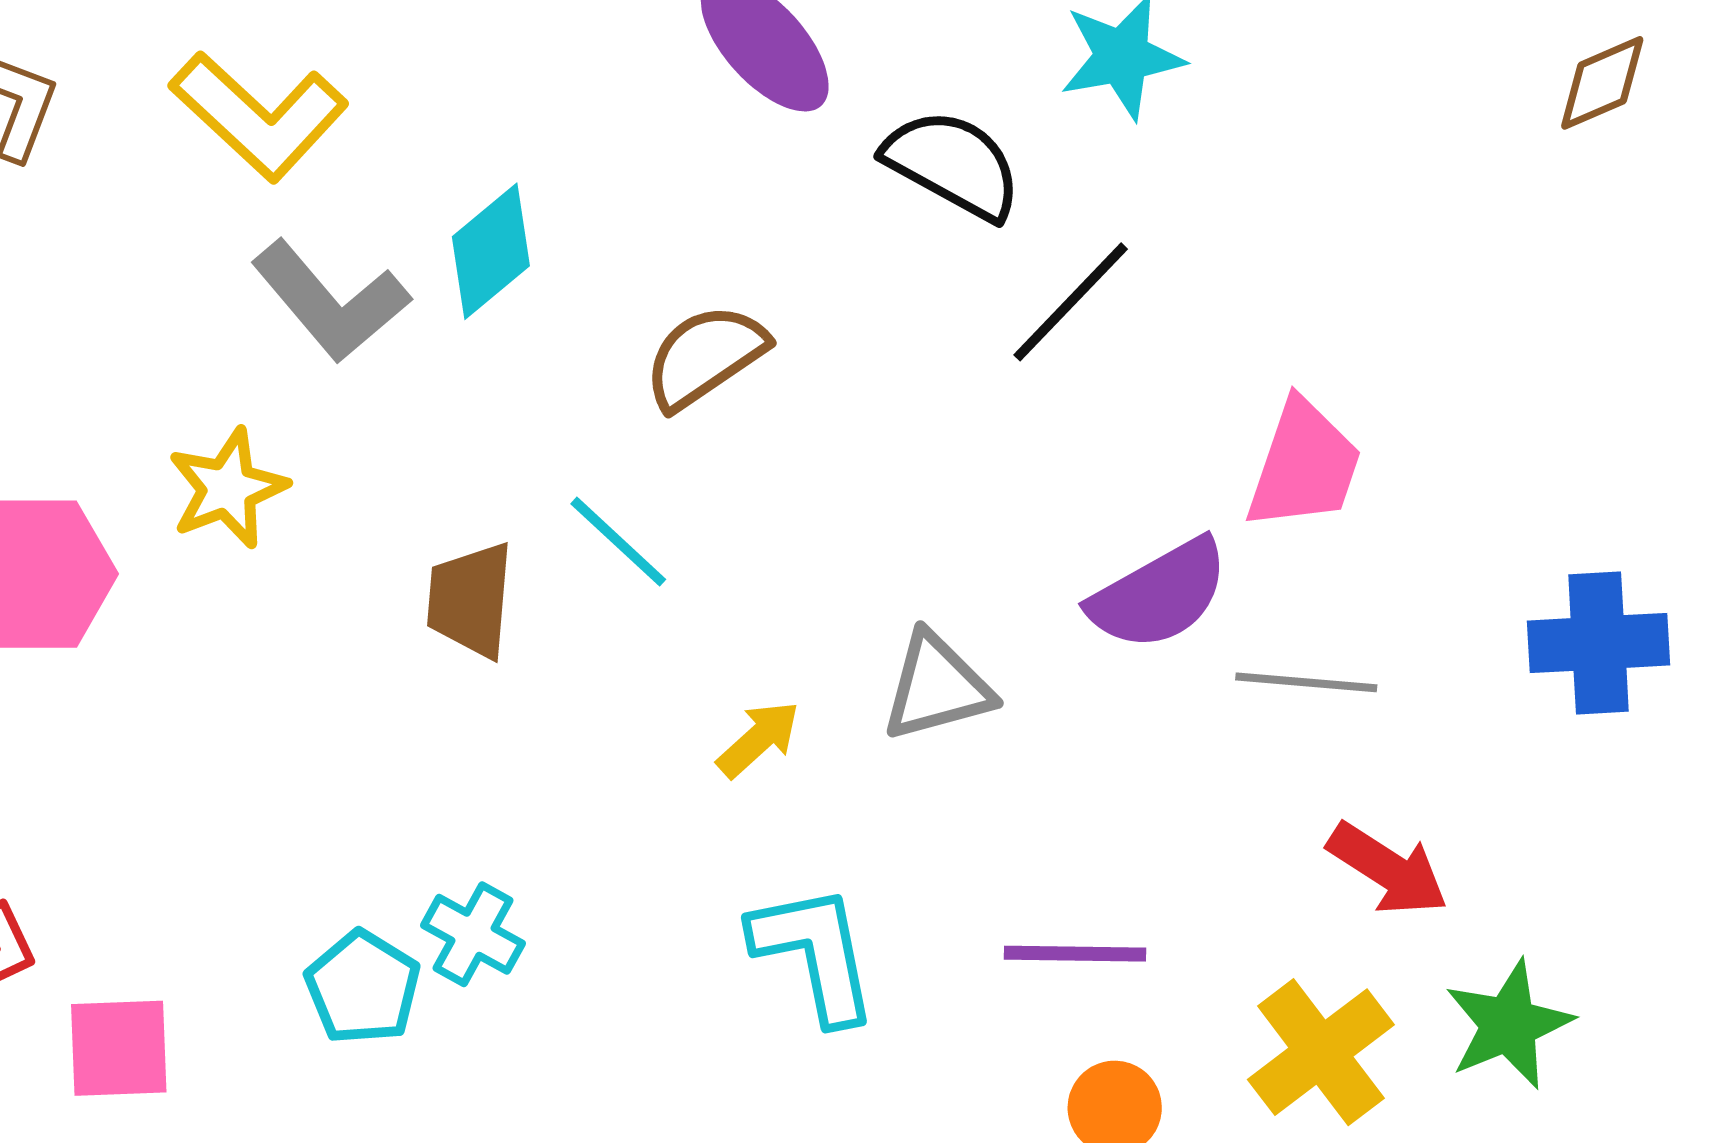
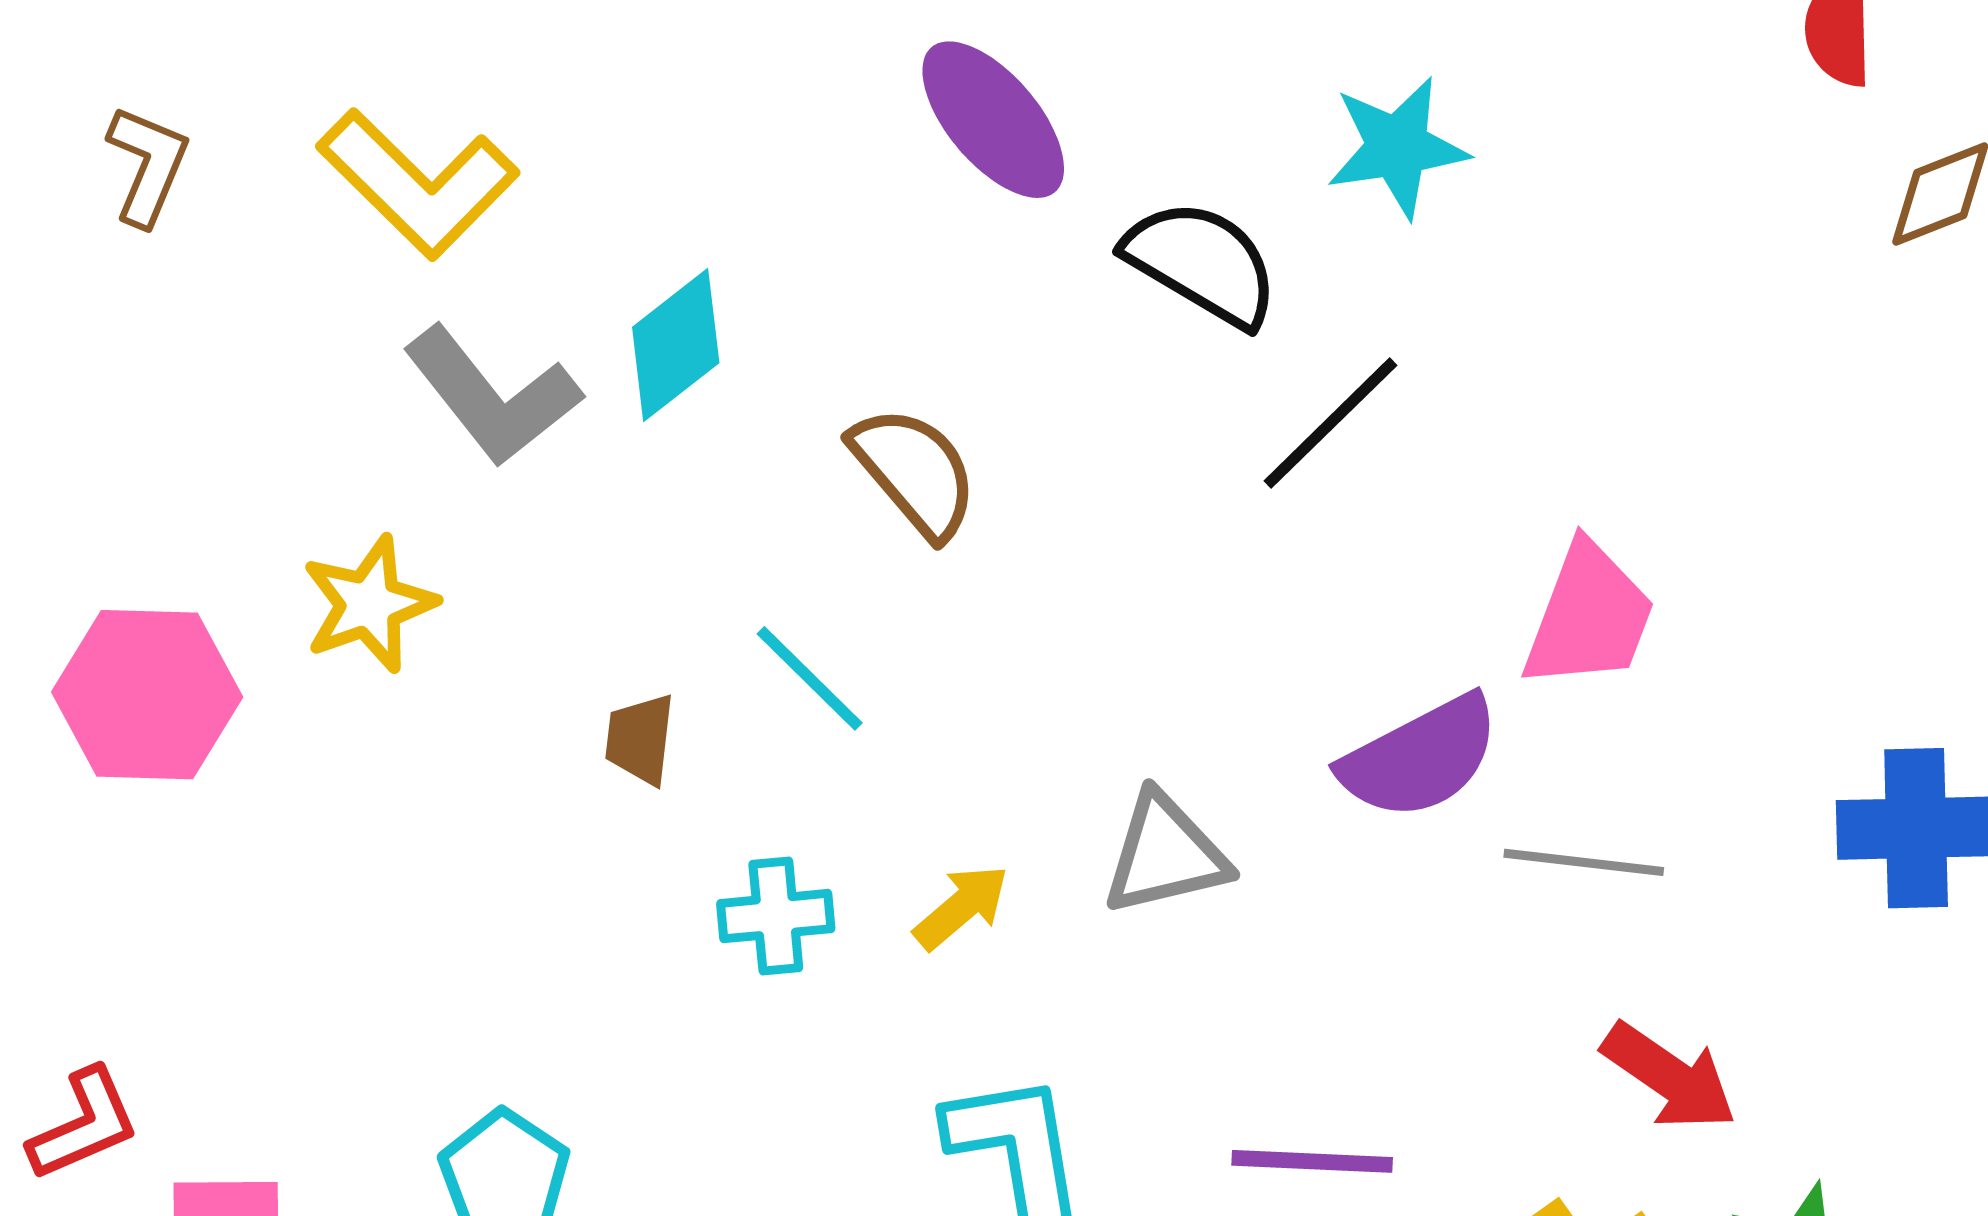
brown semicircle: (705, 356) -> (915, 472), turned 82
brown trapezoid: (470, 600) -> (640, 739), size x0.7
cyan cross: (473, 934) -> (776, 916), moved, turned -36

